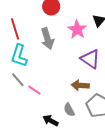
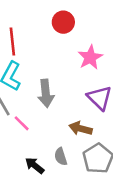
gray arrow: (47, 39) -> (46, 93), moved

